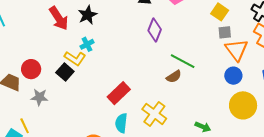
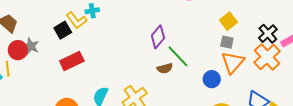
purple diamond: (155, 30) -> (158, 37), moved
red circle: (31, 69) -> (18, 50), moved
blue circle: (233, 76) -> (212, 79), moved
red rectangle: (119, 93) -> (72, 61), moved

